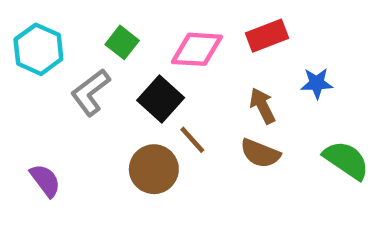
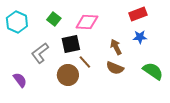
red rectangle: (267, 36) -> (138, 14), moved
gray L-shape: (91, 92) -> (40, 53), moved
black square: (161, 99) -> (71, 44), turned 36

